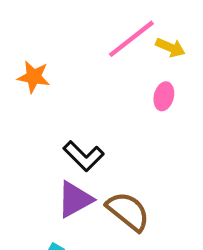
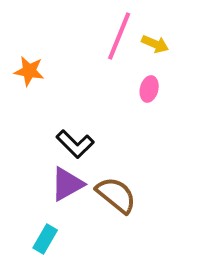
pink line: (131, 39) -> (119, 36), turned -30

